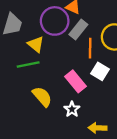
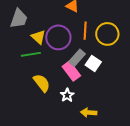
purple circle: (55, 21) -> (58, 37), moved
gray rectangle: (78, 29) -> (77, 58), moved
orange line: (90, 48) -> (85, 31), moved

